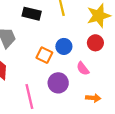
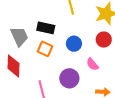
black rectangle: (32, 14) -> (46, 28), moved
orange square: (44, 55) -> (45, 49), moved

